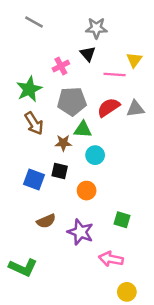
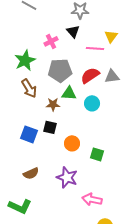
cyan circle: (95, 155) -> (92, 103), moved
green square: (122, 220) -> (97, 154), moved
brown semicircle: (46, 221) -> (31, 173), moved

